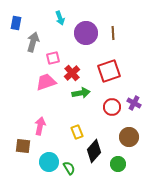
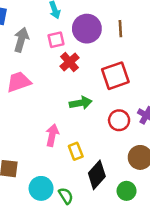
pink square: (53, 58) -> (56, 40), moved
red cross: (72, 73) -> (70, 62), moved
pink trapezoid: (46, 82) -> (19, 82), moved
pink arrow: (40, 126) -> (52, 135), moved

